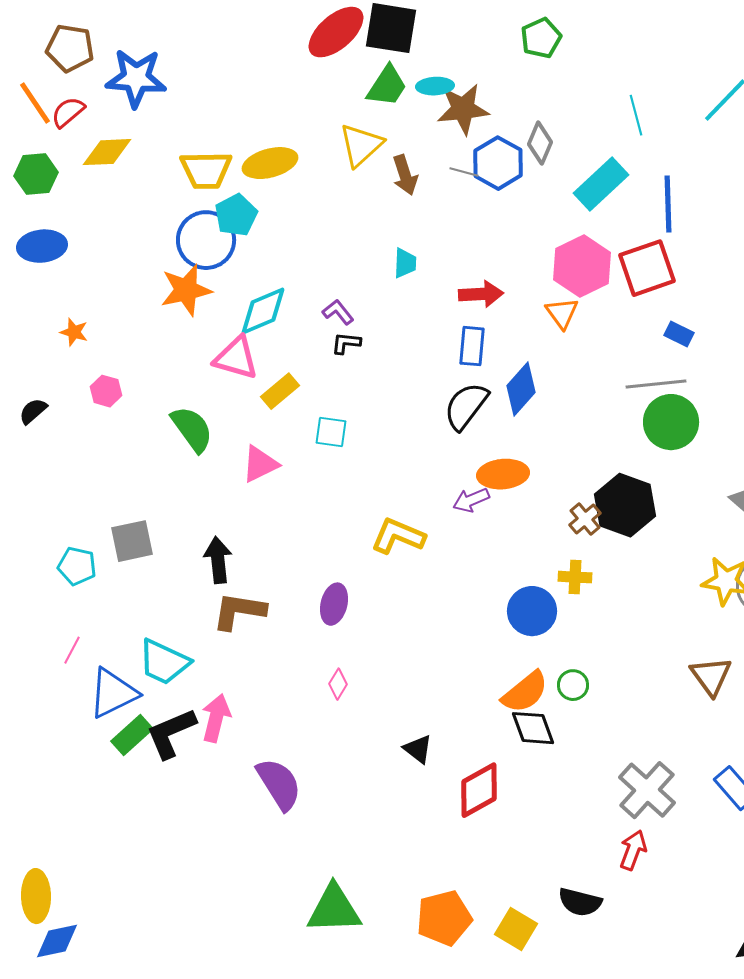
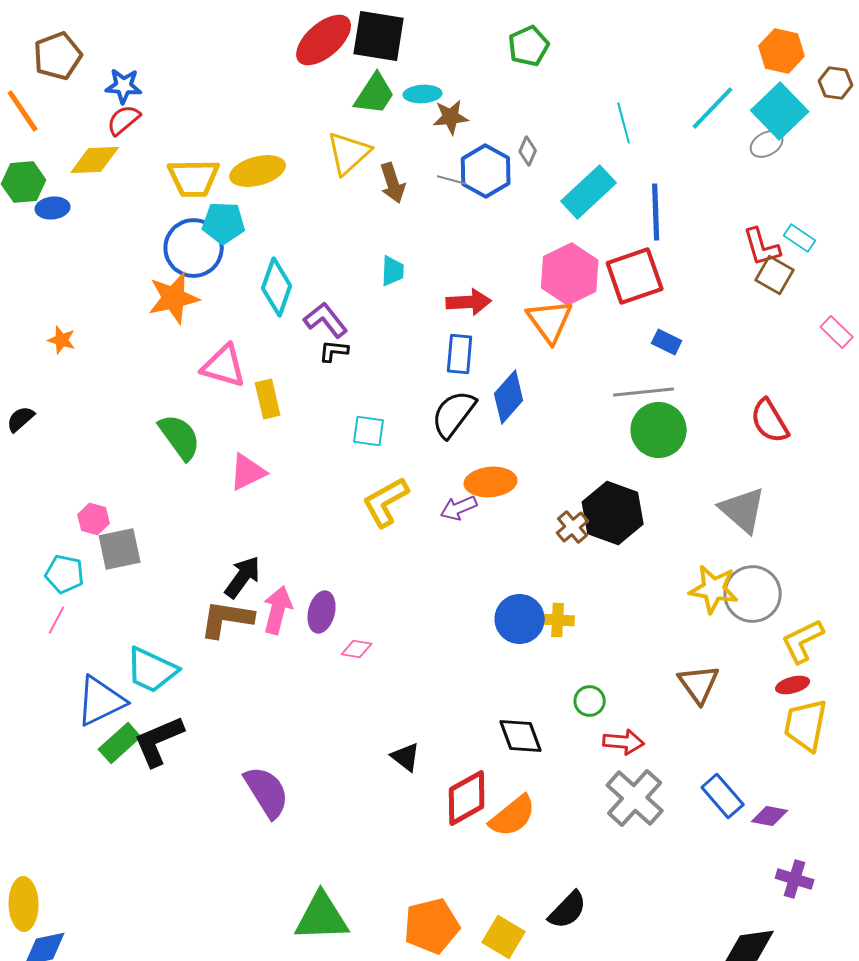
brown pentagon: (70, 48) -> (58, 56), turned -30
blue star: (136, 78) -> (124, 86), size x0.6
brown star: (463, 109) -> (451, 117), size x0.7
red semicircle: (68, 112) -> (124, 120), moved
gray diamond: (540, 143) -> (528, 151), size x0.7
cyan pentagon: (236, 215) -> (224, 223), turned 30
blue ellipse: (42, 246) -> (53, 208), moved, size x0.7
cyan diamond: (263, 311) -> (277, 287), moved, turned -48
purple L-shape: (338, 312) -> (326, 320), size x1.4
orange triangle: (562, 313) -> (550, 321), size x1.4
pink hexagon: (106, 391) -> (94, 519), moved
yellow rectangle: (280, 391) -> (268, 399), turned -63
cyan square: (331, 432) -> (369, 431), moved
yellow L-shape: (398, 536) -> (386, 502), moved, turned -52
black arrow: (218, 560) -> (243, 577), moved, turned 42
yellow cross: (575, 577) -> (558, 620), moved
pink line: (72, 650) -> (57, 620), moved
pink diamond: (338, 684) -> (357, 649), moved, turned 68
green circle: (573, 685) -> (590, 701), moved
orange semicircle: (525, 692) -> (513, 816), moved
pink arrow: (216, 718) -> (278, 610), moved
red arrow: (633, 850) -> (624, 742), moved, turned 75
black semicircle: (580, 902) -> (568, 910), turned -60

